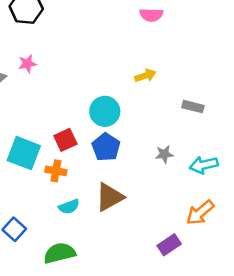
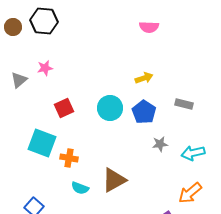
red square: (65, 140) -> (64, 108), moved
blue pentagon: (106, 147) -> (144, 112), moved
cyan semicircle: (69, 207) -> (80, 188), turned 42

